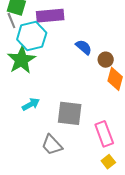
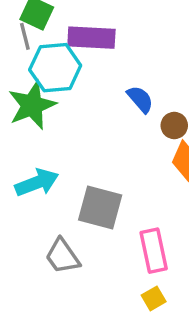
cyan arrow: (31, 104) -> (37, 183), size x1.4

